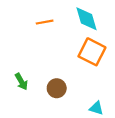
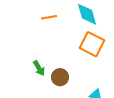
green arrow: (21, 82) -> (39, 68), moved

